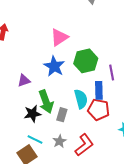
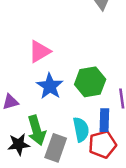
pink triangle: (59, 37) -> (40, 51), moved
red pentagon: (99, 110) -> (102, 144), turned -30
gray rectangle: (62, 115) -> (56, 148), size x1.5

